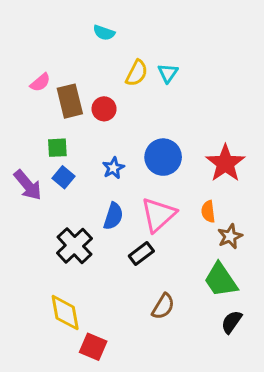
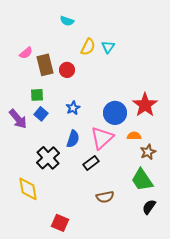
blue circle: (163, 157) -> (115, 113), moved
orange semicircle: (208, 212) -> (134, 136), turned 96
brown semicircle: (163, 306) -> (105, 197), turned 48
yellow diamond: (65, 313) -> (28, 189), moved

